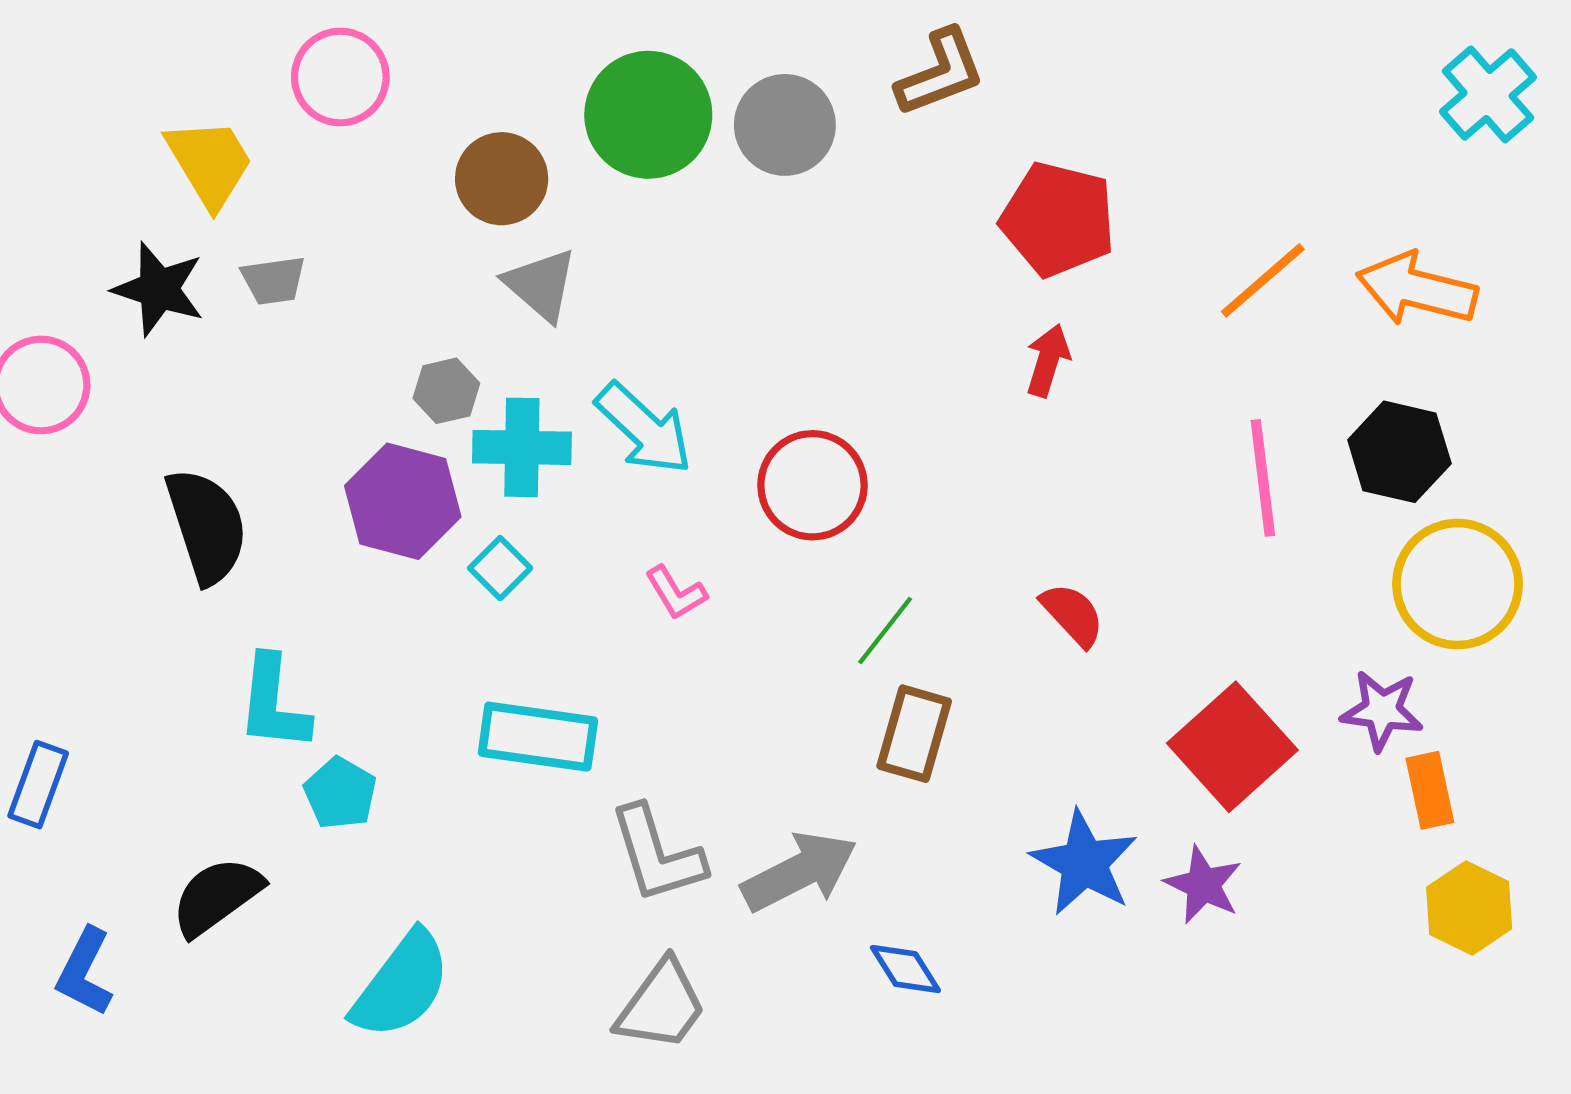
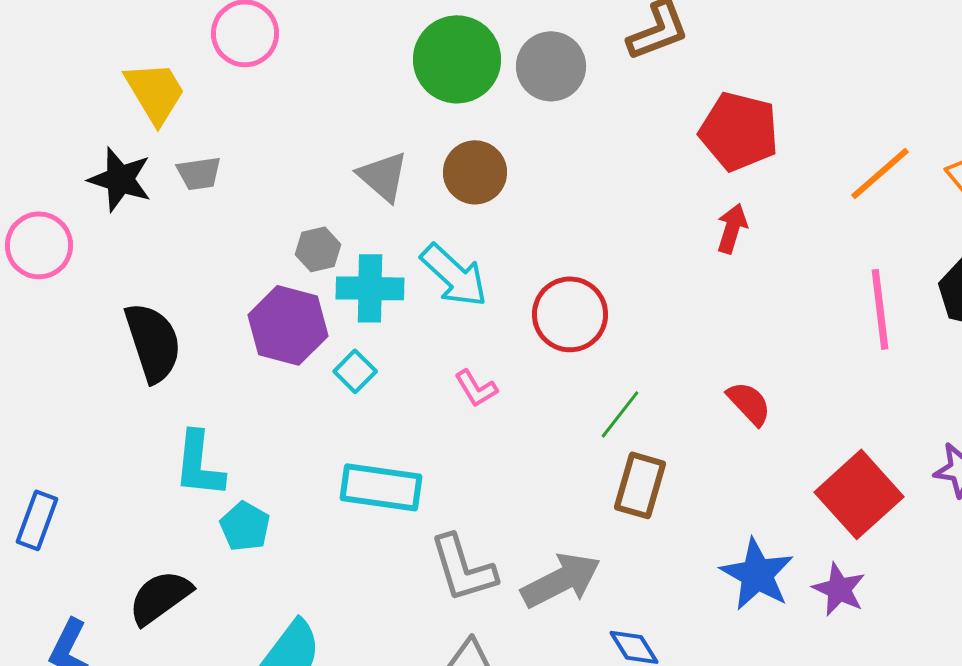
brown circle: (502, 179) -> (475, 172), moved

